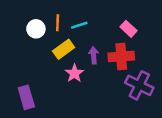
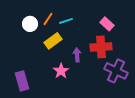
orange line: (58, 23) -> (48, 19), turned 32
purple arrow: (94, 55) -> (77, 55), moved
pink star: (74, 73) -> (61, 71), moved

